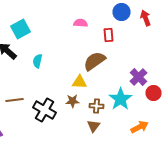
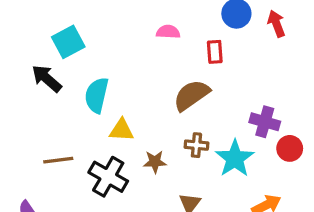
cyan semicircle: (38, 61) -> (97, 95), size x1.5
purple cross: (138, 77) -> (265, 122), turned -30
yellow triangle: (80, 82) -> (122, 130), moved
brown cross: (96, 106) -> (196, 145), moved

